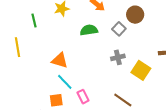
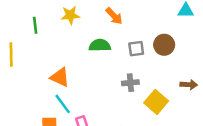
brown circle: (135, 15) -> (164, 45), moved
gray square: (119, 29) -> (136, 49), turned 32

